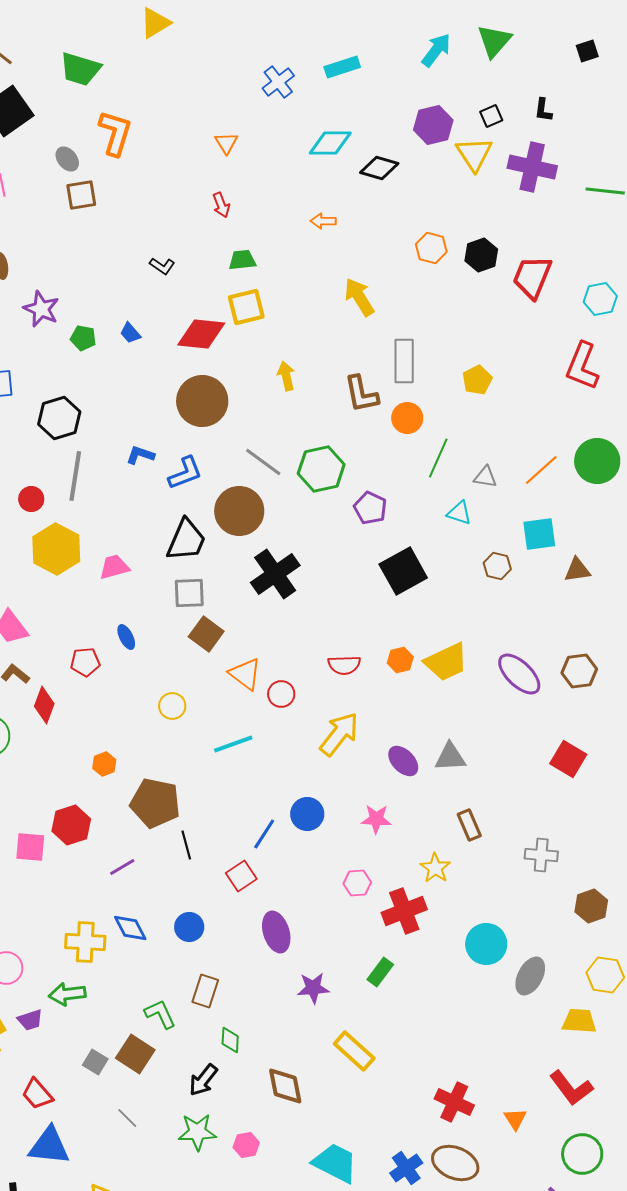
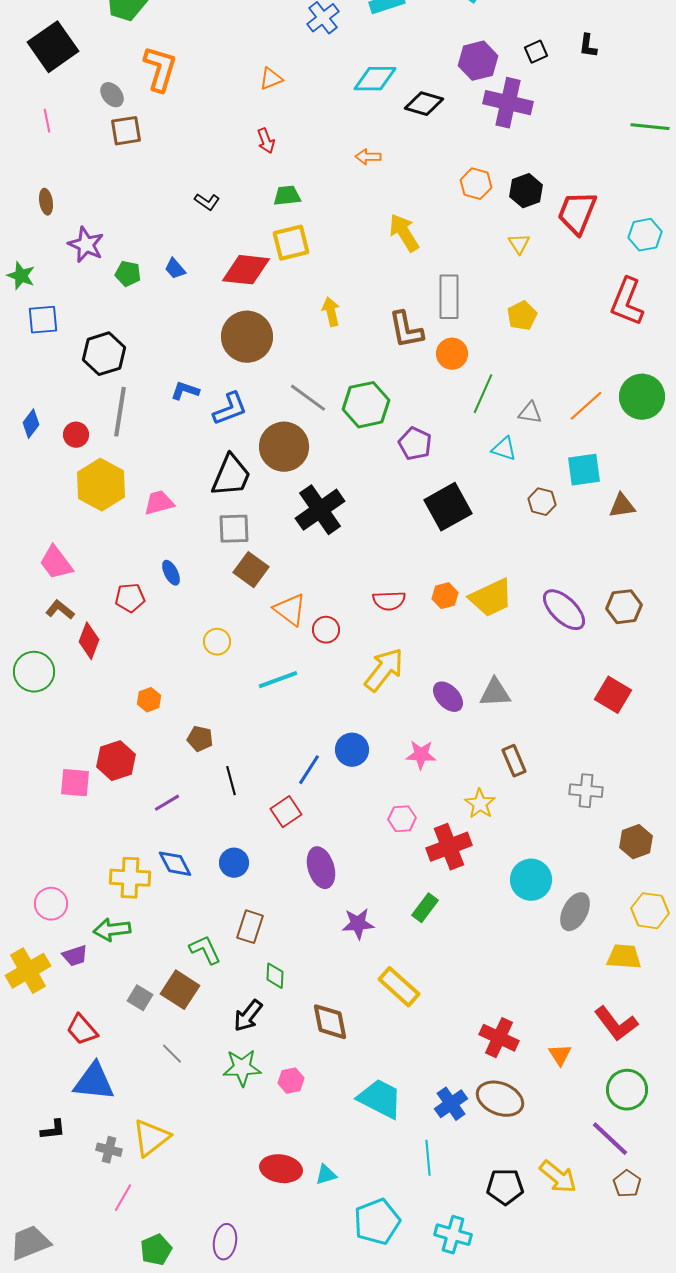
orange triangle: (226, 143) -> (271, 79), turned 40
yellow triangle: (474, 154) -> (519, 244), moved, size x0.6
purple cross: (532, 167) -> (508, 103), moved
brown pentagon: (155, 803) -> (200, 739), size x0.5

